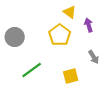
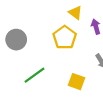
yellow square: (71, 76) -> (76, 82), turned 35

